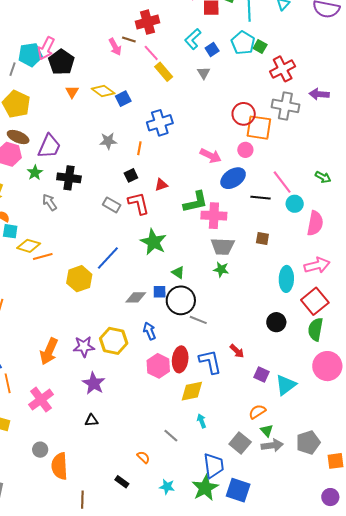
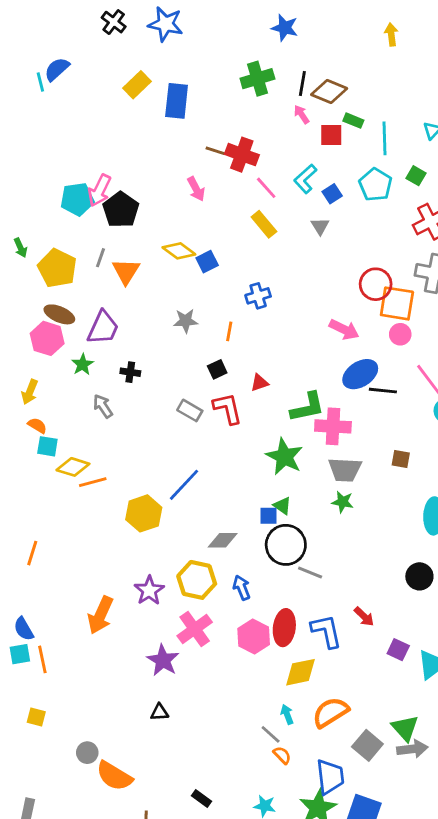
red cross: (147, 22) -> (242, 155), turned 35
brown line: (129, 39) -> (215, 151), moved
green square: (260, 46) -> (416, 176), moved
pink line: (151, 53) -> (266, 188), moved
gray line: (13, 69) -> (101, 258), moved
orange triangle: (72, 92) -> (126, 271), moved, size x1.5
blue cross: (160, 123) -> (258, 296), size x0.7
pink circle: (245, 150) -> (400, 334), moved
pink arrow: (211, 156) -> (344, 330), moved
black cross: (69, 178) -> (130, 372), size x0.6
black line: (260, 198) -> (383, 391), moved
green star: (153, 242) -> (284, 457), moved
blue square: (160, 292) -> (269, 516), moved
yellow hexagon: (114, 341) -> (197, 580), moved
purple star: (84, 347) -> (149, 590), moved, turned -30
pink cross: (41, 400) -> (195, 629), moved
orange semicircle: (257, 412) -> (330, 712), moved, size x1.5
cyan arrow: (202, 421) -> (287, 714), moved
green triangle: (267, 430) -> (405, 728), size x1.5
orange semicircle: (143, 457) -> (282, 755), moved
orange semicircle: (60, 466) -> (114, 776), turned -56

